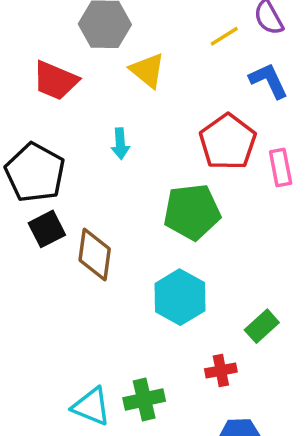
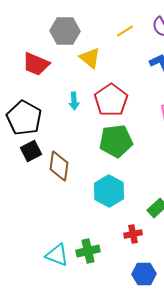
yellow line: (224, 36) -> (125, 31), moved
red pentagon: (228, 142) -> (111, 100), moved

